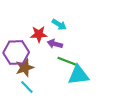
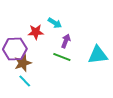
purple arrow: (55, 44) -> (66, 41), moved, turned 96
cyan triangle: (79, 75) -> (98, 55), moved

